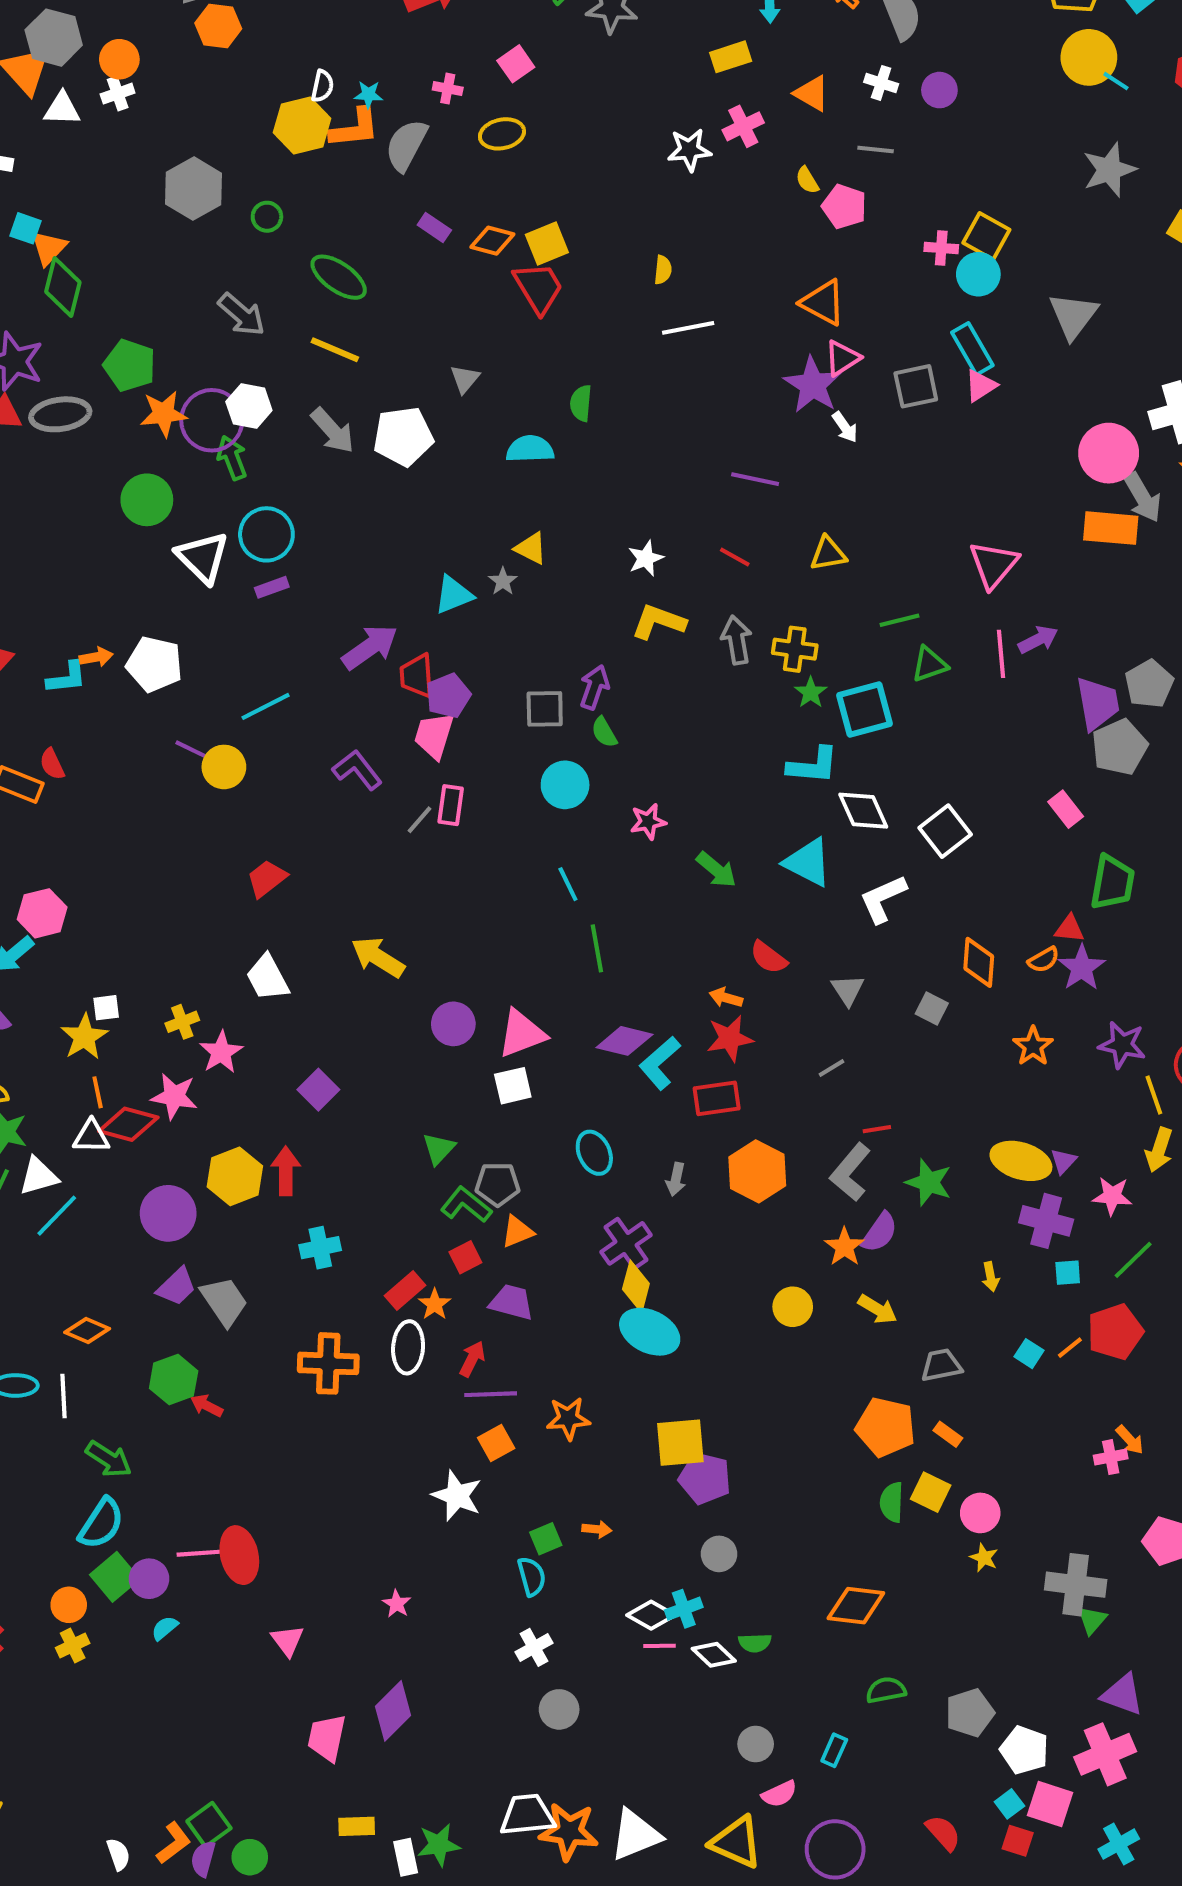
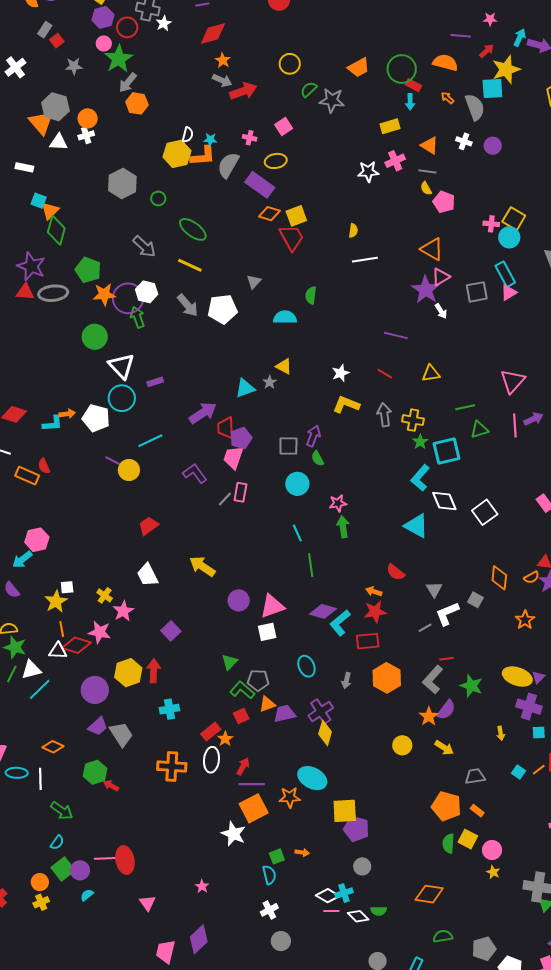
gray line: (876, 149) -> (427, 171), moved
purple rectangle: (434, 228) -> (260, 185), moved, size x1.8
cyan circle: (266, 534) -> (122, 398), moved
cyan L-shape: (813, 765) -> (420, 478), turned 124
green arrow: (716, 870) -> (343, 527), moved, turned -140
white L-shape: (883, 899) -> (447, 614), moved
yellow cross: (182, 1022) -> (105, 595), turned -35
purple trapezoid: (512, 1302) -> (284, 714), moved, turned -30
cyan ellipse: (650, 1332) -> (312, 778), moved
orange square: (496, 1443) -> (254, 808), size x1.6
cyan semicircle: (101, 1524) -> (57, 842), size x0.6

